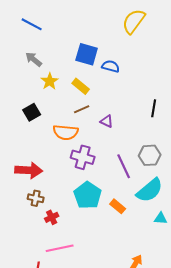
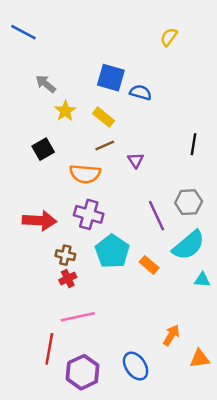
yellow semicircle: (134, 21) -> (169, 37), size x0.6
blue line: (32, 24) -> (23, 32), moved
purple triangle: (107, 121) -> (136, 160), turned 32
purple cross: (83, 157) -> (89, 214), moved
brown cross: (36, 198) -> (65, 255), moved

